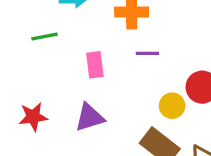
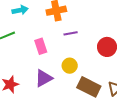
yellow circle: (172, 106) -> (70, 66), moved

